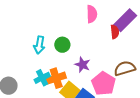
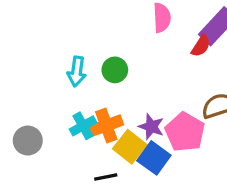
red semicircle: (115, 32) -> (201, 46), turned 40
purple star: (82, 65) -> (151, 127), moved

